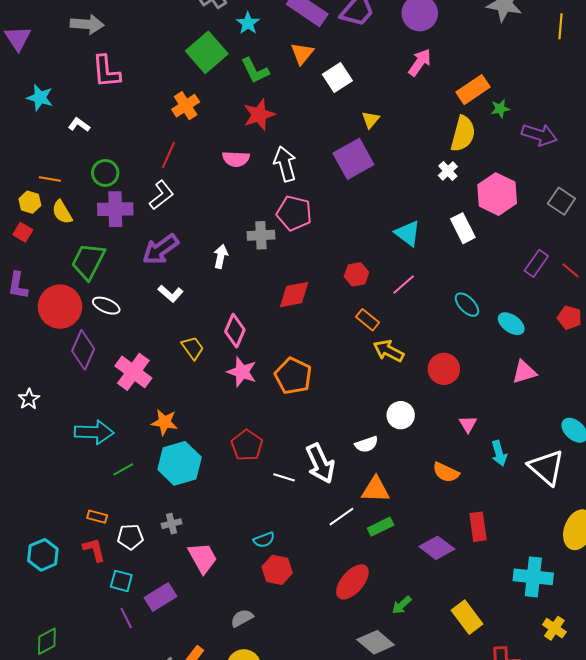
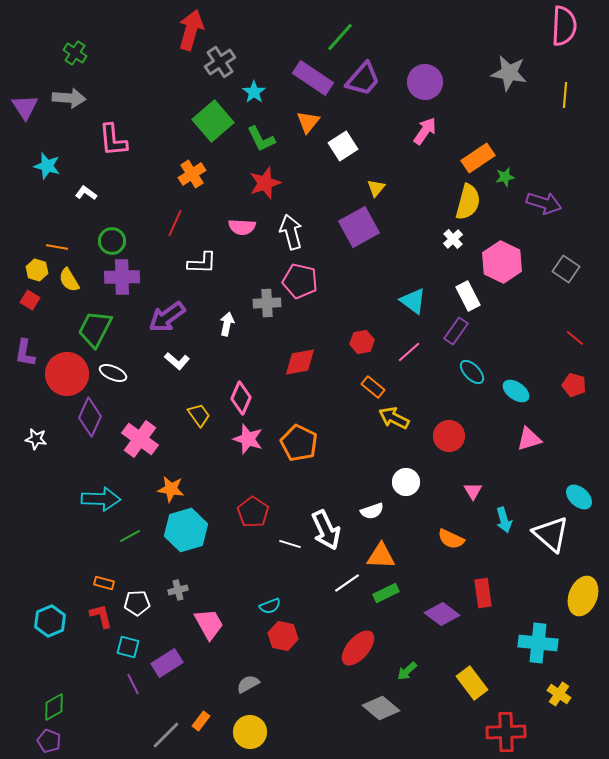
gray arrow: (87, 24) -> (69, 98), moved
white L-shape: (161, 195) -> (202, 263), moved, turned 40
purple rectangle: (536, 263) -> (456, 331), moved
white star: (29, 399) -> (36, 439), moved, turned -30

